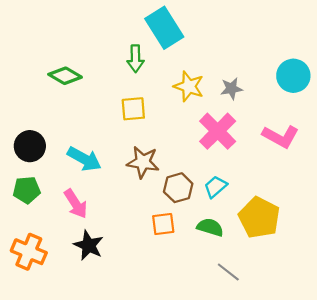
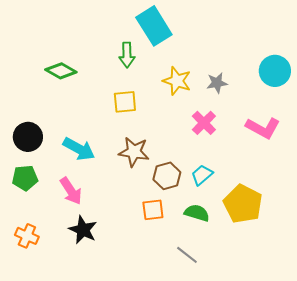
pink cross: (218, 131) -> (204, 123), size x0.7
orange cross: (29, 252) -> (27, 236), size x0.7
gray line: (228, 272) -> (187, 255), moved

